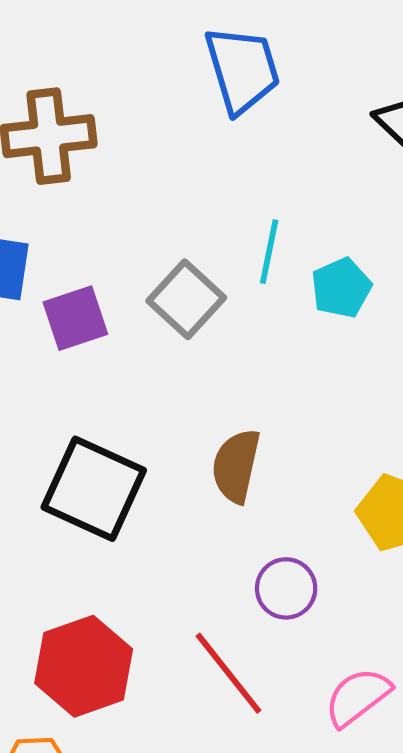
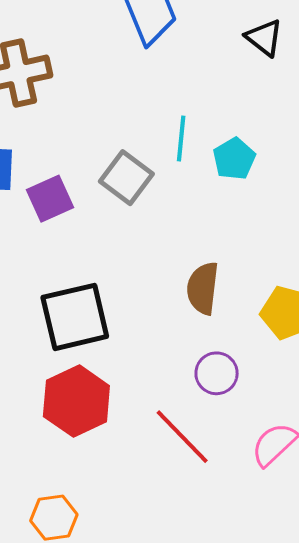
brown semicircle: (236, 466) -> (203, 288), moved
black square: (94, 489) -> (75, 317), turned -32
red hexagon: (84, 666) -> (76, 401), moved

